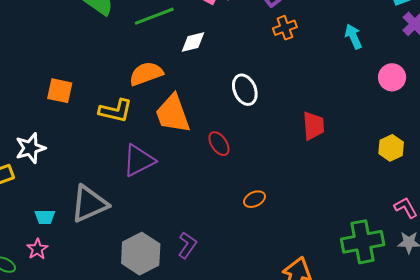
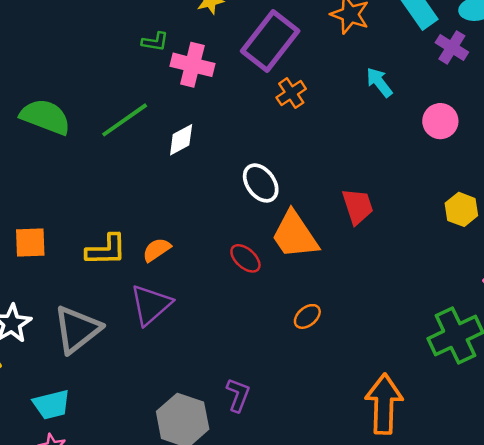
orange semicircle: (146, 74) -> (157, 250), moved, size x0.7
orange trapezoid: (173, 114) -> (295, 235), moved
gray triangle: (89, 204) -> (77, 329), moved
cyan trapezoid: (45, 217) -> (52, 405), size x1.4

